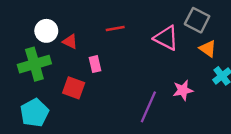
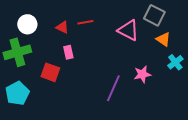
red triangle: (70, 42) -> (62, 27), moved

